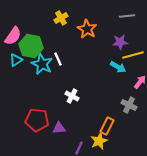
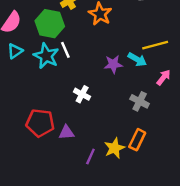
purple star: (120, 42) -> (113, 64), moved
green hexagon: (31, 46) -> (50, 24), moved
gray cross: (129, 105) -> (140, 101), moved
orange rectangle: (107, 126) -> (137, 140), moved

